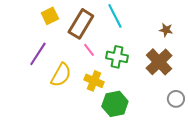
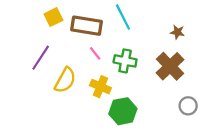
brown rectangle: (81, 24) -> (87, 26), turned 68

